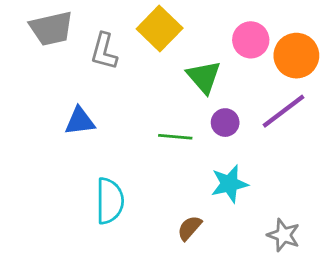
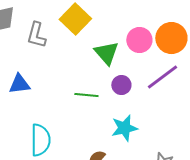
pink circle: (251, 40) -> (139, 40), moved

